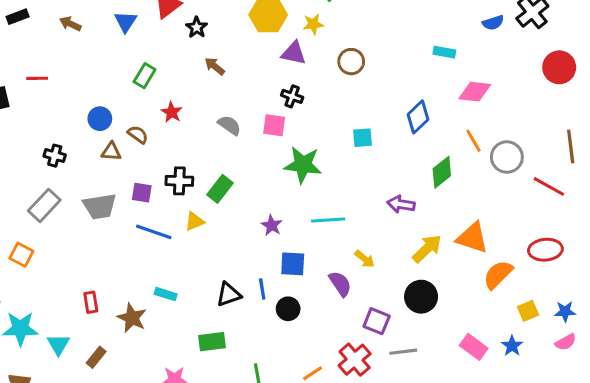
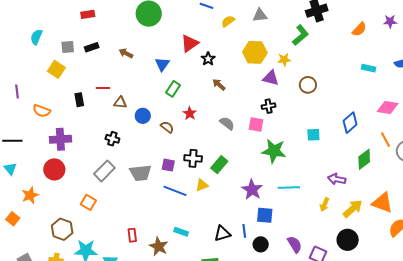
blue triangle: (126, 22) -> (162, 64), moved
cyan rectangle: (444, 52) -> (368, 68), moved
black cross: (292, 96) -> (269, 106), turned -32
brown triangle: (111, 152) -> (120, 102), moved
purple star: (272, 225) -> (252, 190), size x1.5
yellow arrow: (365, 259) -> (324, 204), moved, turned 72
purple semicircle: (340, 284) -> (295, 244), moved

